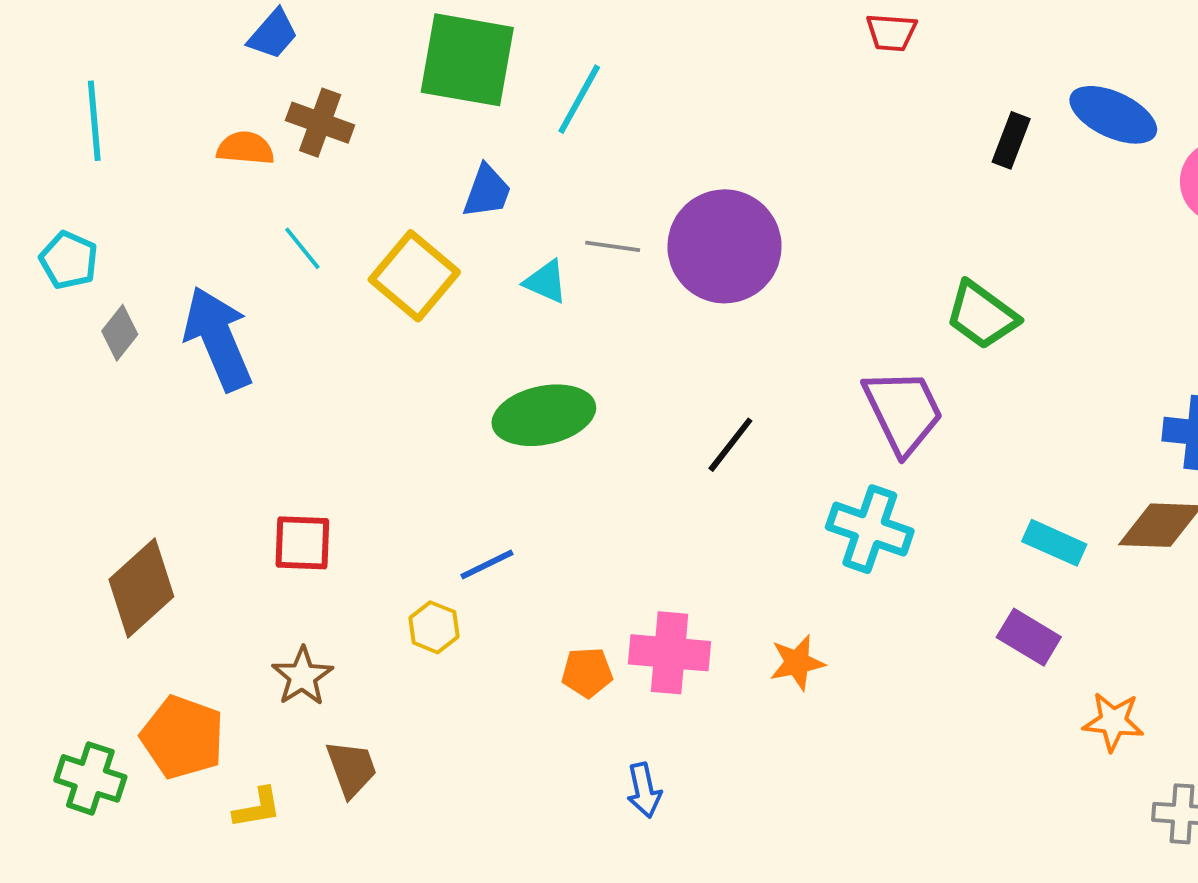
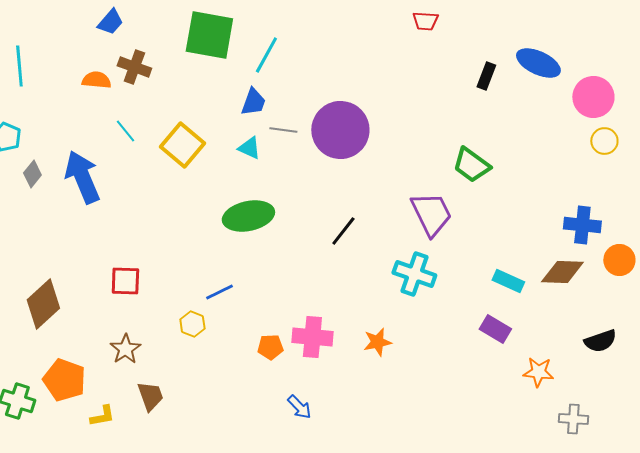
blue trapezoid: (487, 191) -> (253, 102), moved
blue arrow: (644, 790) -> (299, 407), turned -32

